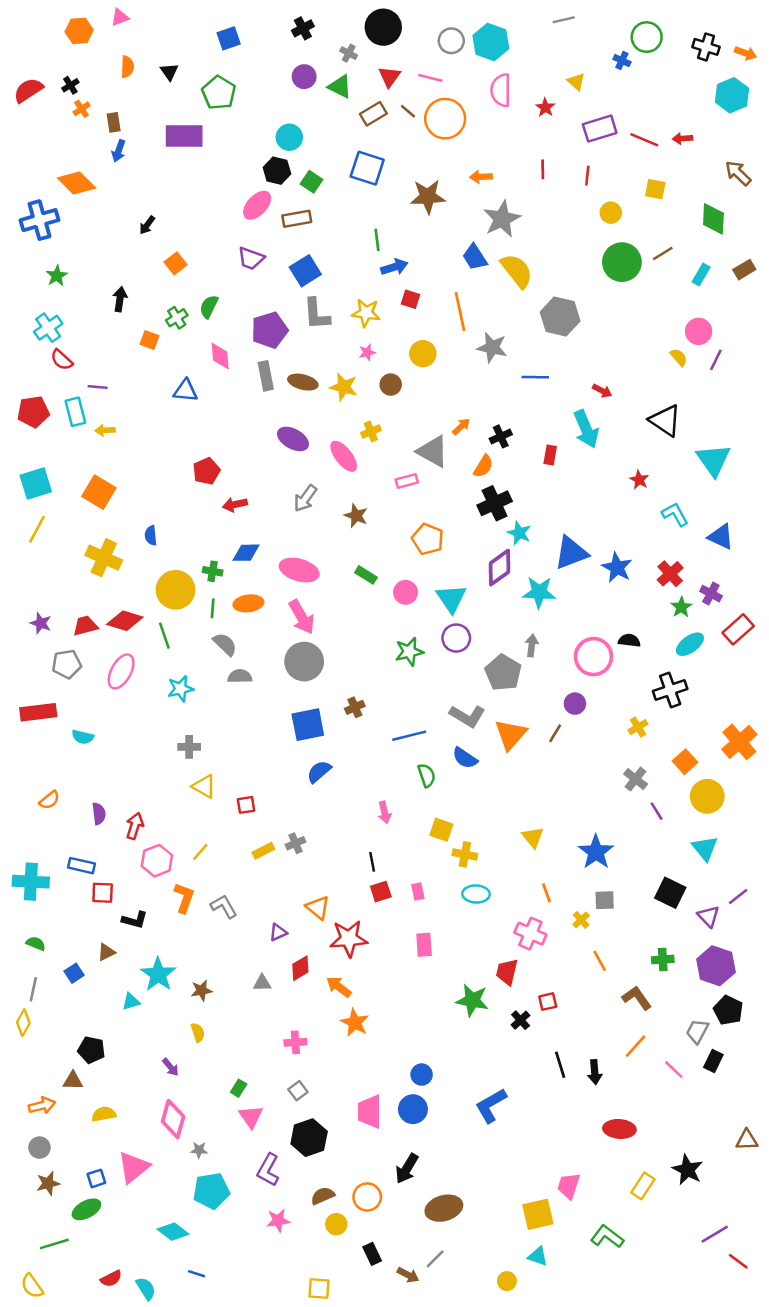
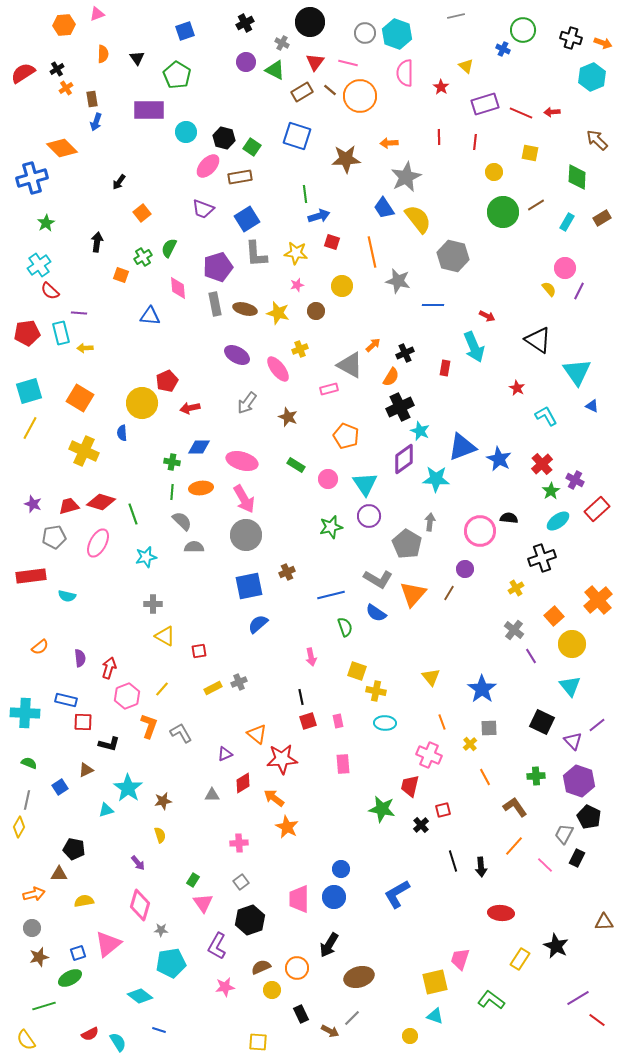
cyan circle: (289, 137) -> (186, 132), moved
blue triangle: (721, 537) -> (592, 406), moved, size x0.6
yellow circle: (176, 590) -> (142, 403), moved

